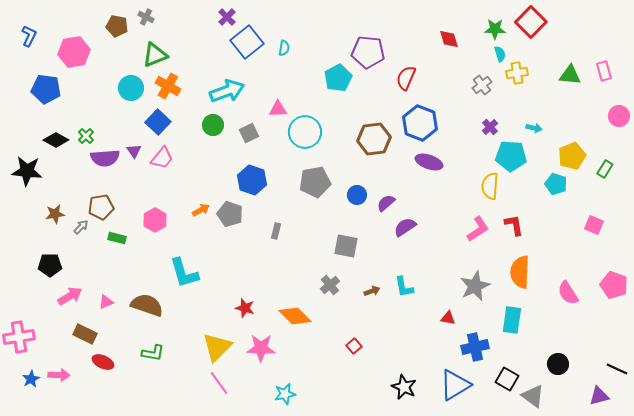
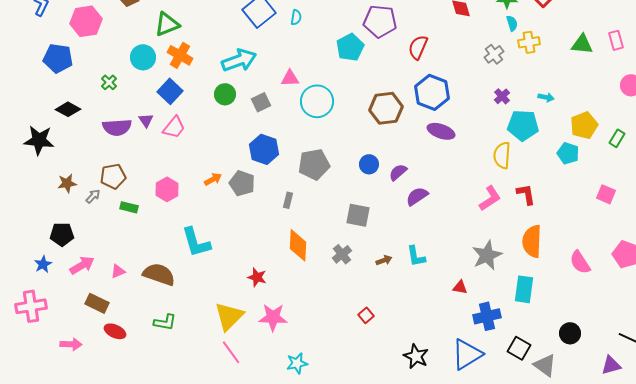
green cross: (86, 136) -> (109, 82), moved
gray pentagon: (315, 182) -> (314, 164), moved
orange diamond: (295, 316) -> (298, 245), moved, turned 48
blue star: (31, 379) -> (43, 264), moved

